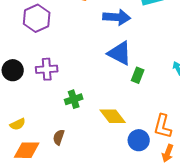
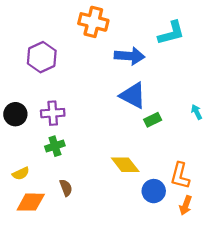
green rectangle: (138, 75) -> (153, 120), turned 42
green cross: (74, 99) -> (55, 146), moved
brown semicircle: (59, 137) -> (66, 188), turned 140

